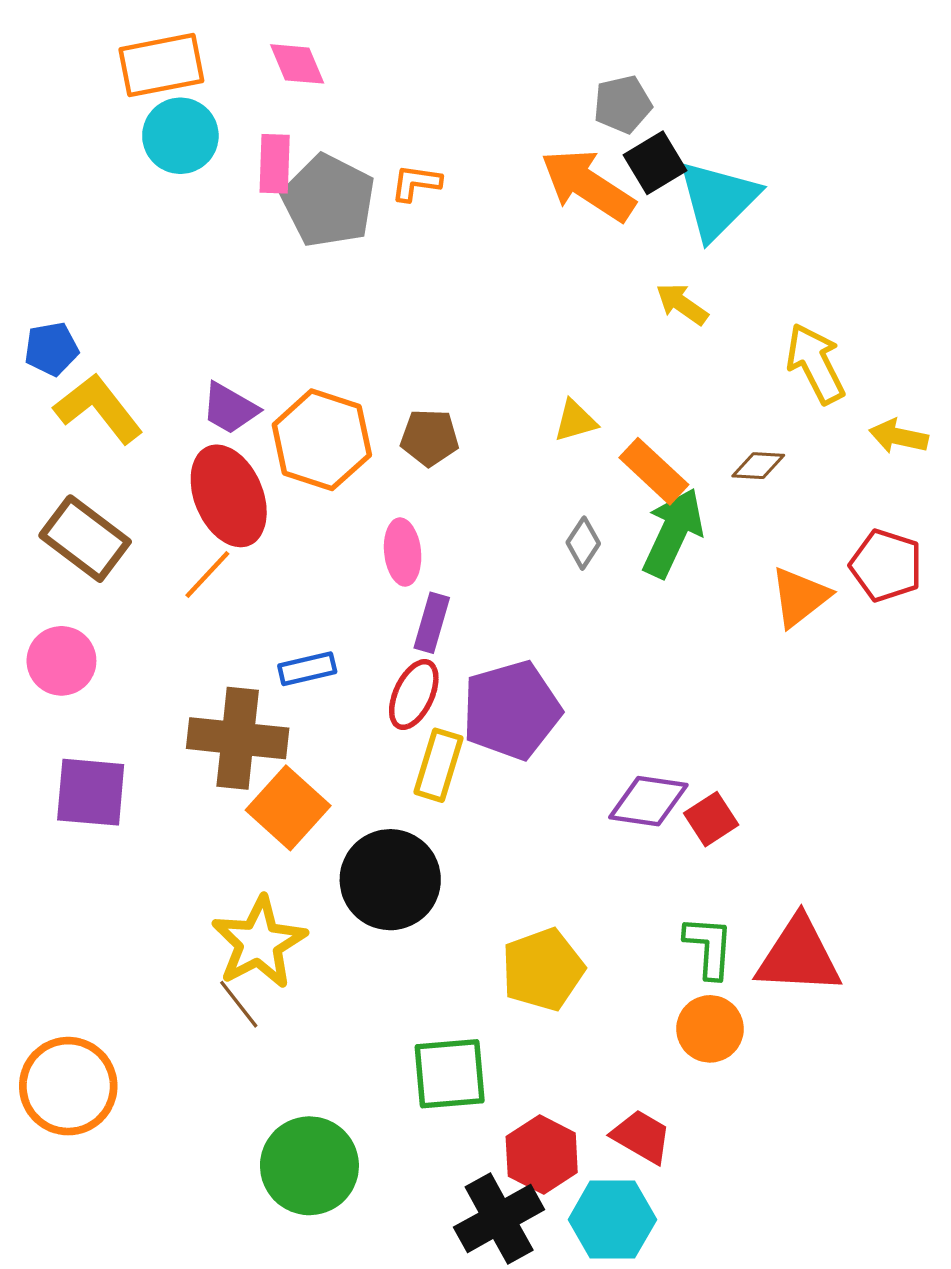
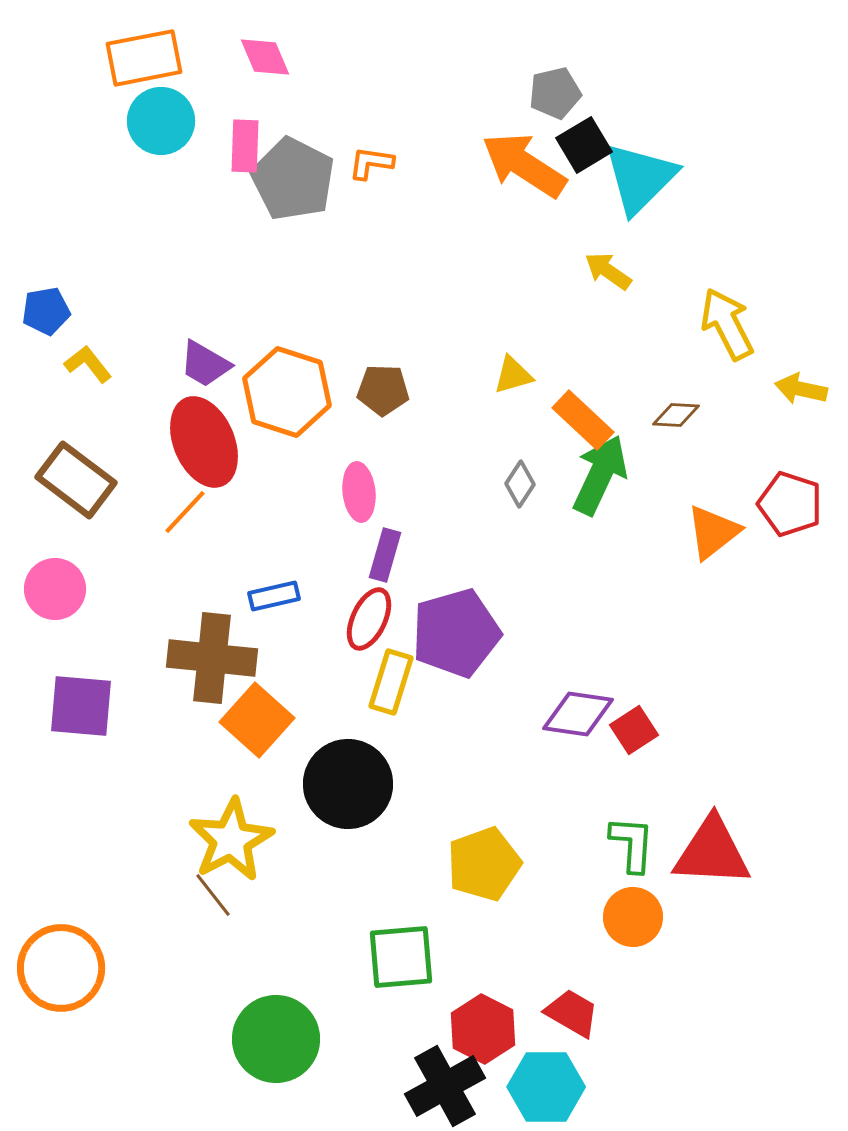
yellow L-shape: (99, 408) -> (88, 364), size x0.6

